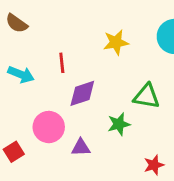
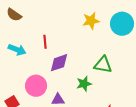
yellow star: (116, 42) -> (91, 21), moved

